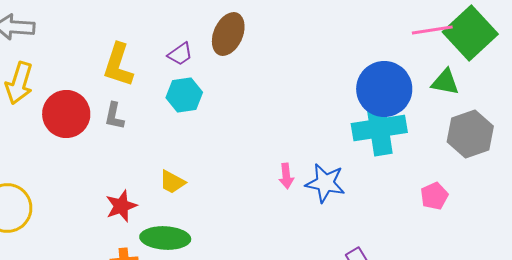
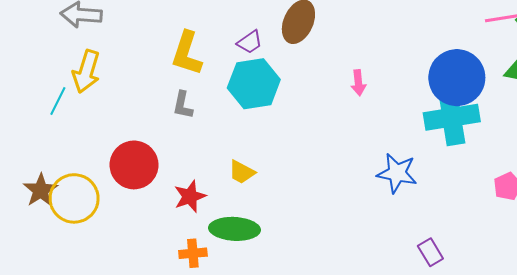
cyan hexagon: (184, 95) -> (254, 84), size x1.4
red circle: (66, 114) -> (134, 165), moved
pink arrow: (286, 176) -> (358, 83), moved

